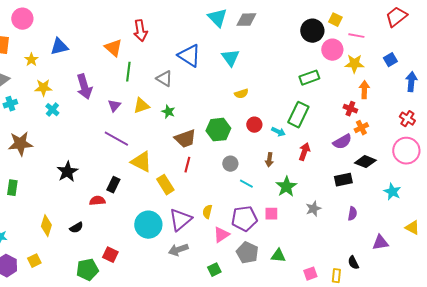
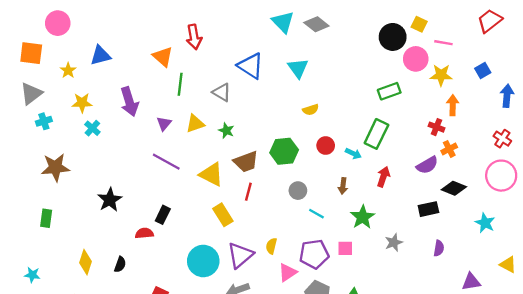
gray diamond: (246, 20) -> (316, 24), turned 40
yellow triangle: (141, 162) -> (211, 174), moved
black semicircle: (76, 228) -> (120, 264), turned -40

